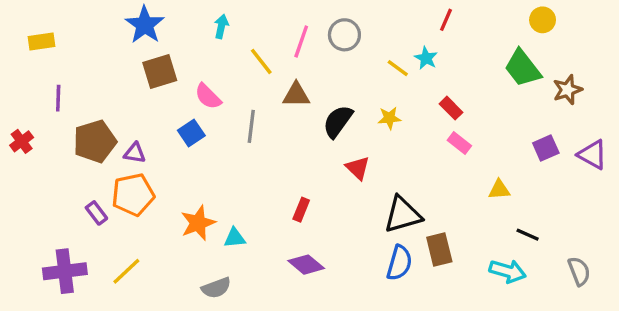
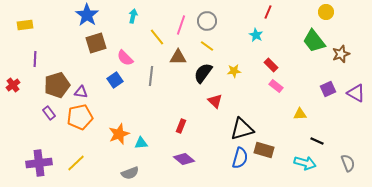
yellow line: (398, 68) -> (207, 46), moved
purple rectangle: (96, 213) -> (49, 113), moved
brown rectangle: (439, 250) -> (264, 150), turned -60

